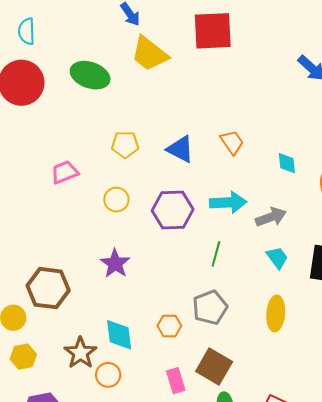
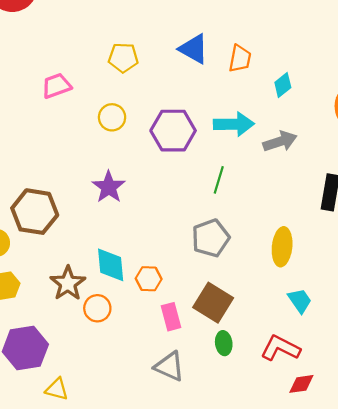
orange trapezoid: (232, 142) -> (240, 59), turned 44
blue triangle: (180, 149) -> (194, 49), moved
cyan diamond: (287, 163) -> (283, 85), moved, turned 55
cyan trapezoid: (277, 258) -> (300, 301), moved
orange hexagon: (169, 326) -> (149, 279), moved

